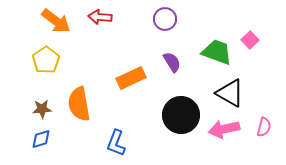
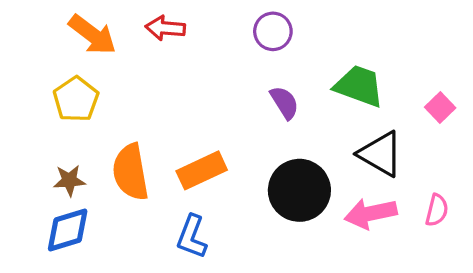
pink square: (250, 40) -> (440, 108), moved
orange rectangle: (131, 78) -> (202, 170), moved
blue diamond: (41, 139) -> (68, 230), size x1.4

